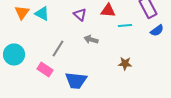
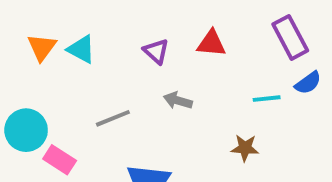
cyan line: (125, 25) -> (267, 99), moved
gray line: (58, 48) -> (113, 118), turned 36
pink rectangle: (45, 69) -> (60, 160), moved

